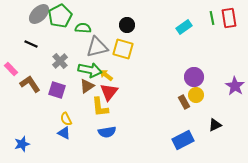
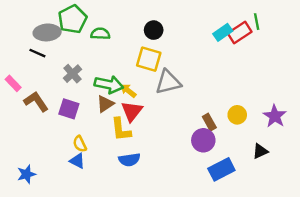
gray ellipse: (39, 14) -> (47, 32), moved, turned 40
red rectangle: (229, 18) -> (240, 32), moved, turned 66
gray triangle: (97, 47) -> (168, 82), moved
purple circle: (194, 77) -> (203, 140), moved
purple star: (235, 86) -> (275, 116), moved
brown rectangle: (184, 102) -> (209, 122), moved

